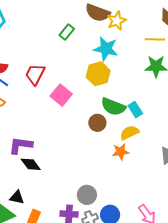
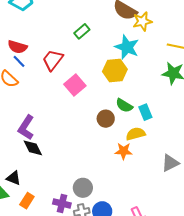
green rectangle: (67, 32) -> (82, 31), moved
green semicircle: (113, 107) -> (124, 105), size x0.7
purple L-shape: (21, 145) -> (26, 127), turned -75

